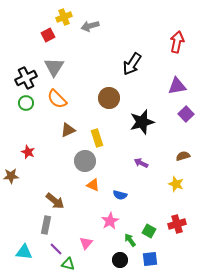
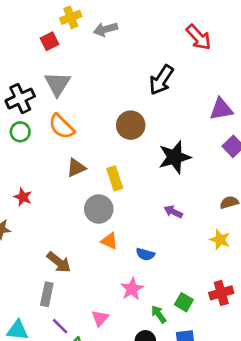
red arrow: (177, 42) -> (199, 37), moved, turned 125

